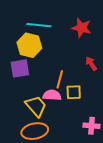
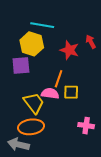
red star: (82, 28) -> (69, 50), moved
red arrow: (91, 64) -> (91, 42), moved

